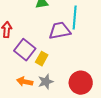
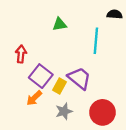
purple trapezoid: (60, 31) -> (79, 78), moved, turned 50
orange arrow: (25, 82) -> (34, 98), moved, turned -56

